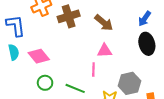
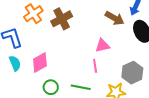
brown arrow: (104, 23) -> (115, 18), moved
pink diamond: (39, 56) -> (40, 63), turned -70

